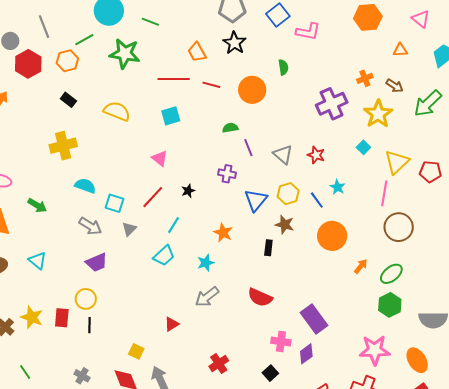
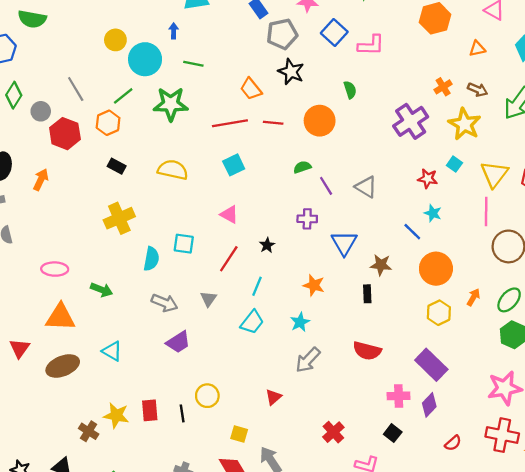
red star: (316, 155) -> (428, 179), moved
cyan semicircle: (85, 186) -> (151, 259), turned 90
yellow hexagon: (288, 194) -> (439, 313), moved
cyan square: (114, 203) -> (184, 244), moved
yellow circle: (86, 299) -> (207, 396), moved

